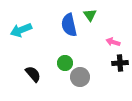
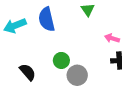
blue semicircle: (69, 25) -> (47, 19), moved

